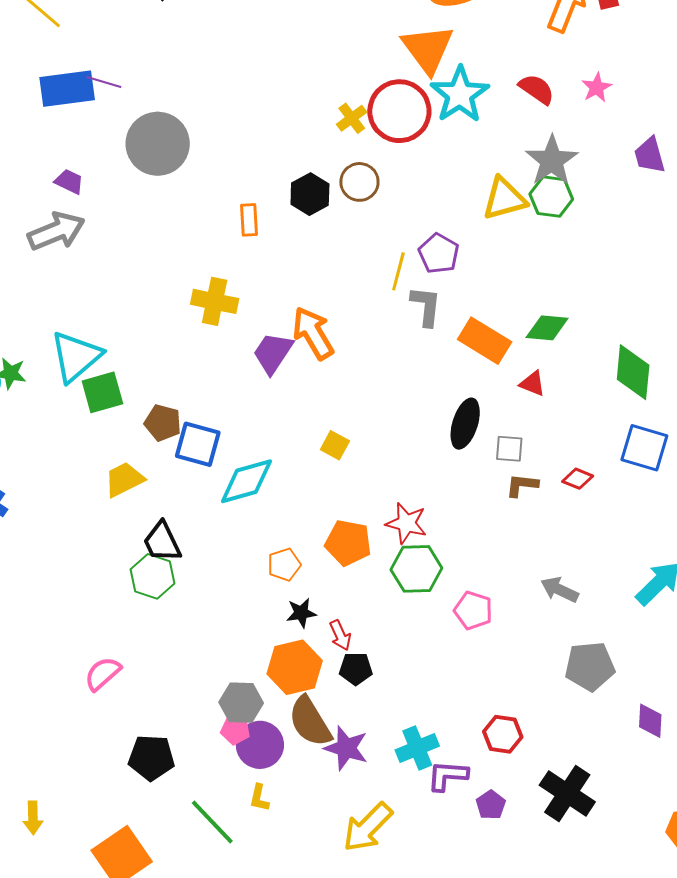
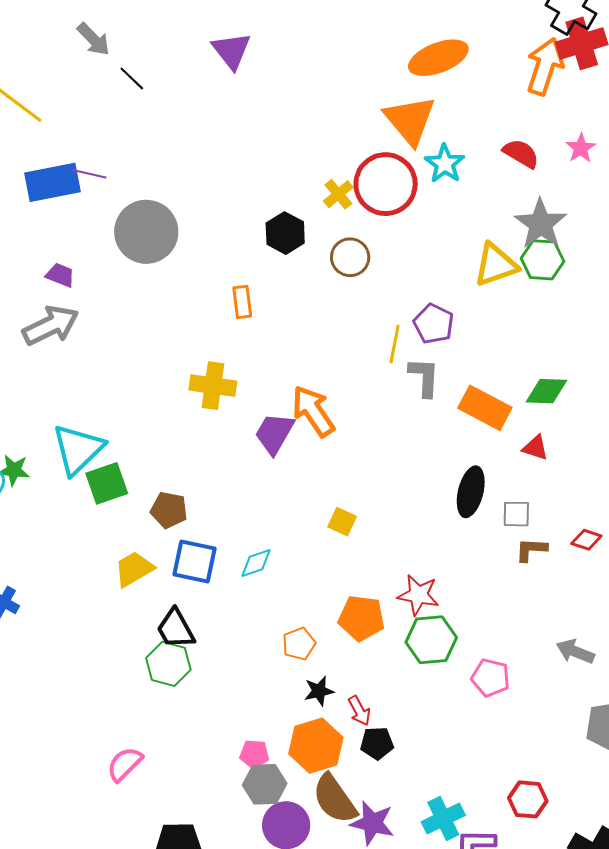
cyan star: (460, 95) -> (445, 164), size x0.7
black hexagon: (310, 194) -> (285, 233), moved
blue square: (198, 444) -> (195, 562), moved
cyan diamond: (246, 481) -> (256, 563), size x0.6
pink pentagon: (235, 730) -> (254, 754), moved

